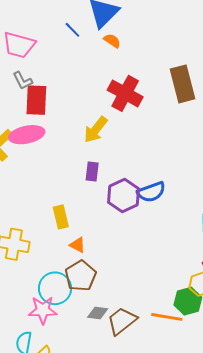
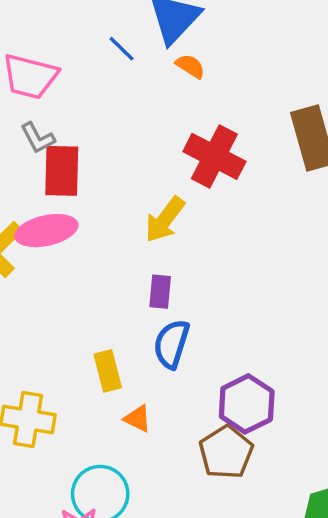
blue semicircle: (151, 192) -> (171, 344), moved, turned 128
purple hexagon: (124, 196) -> (247, 404), moved
brown pentagon: (81, 276) -> (226, 452), moved

